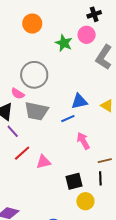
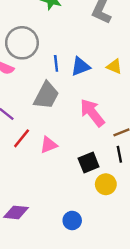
gray trapezoid: (36, 111) -> (46, 95), moved, turned -65
blue line: (68, 119) -> (56, 63), moved, turned -64
pink arrow: (83, 141) -> (92, 113), size x1.4

